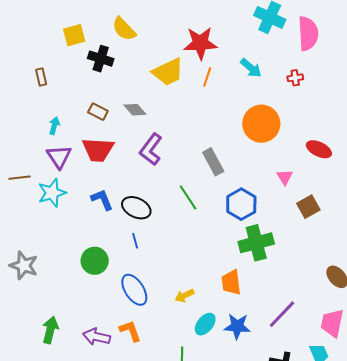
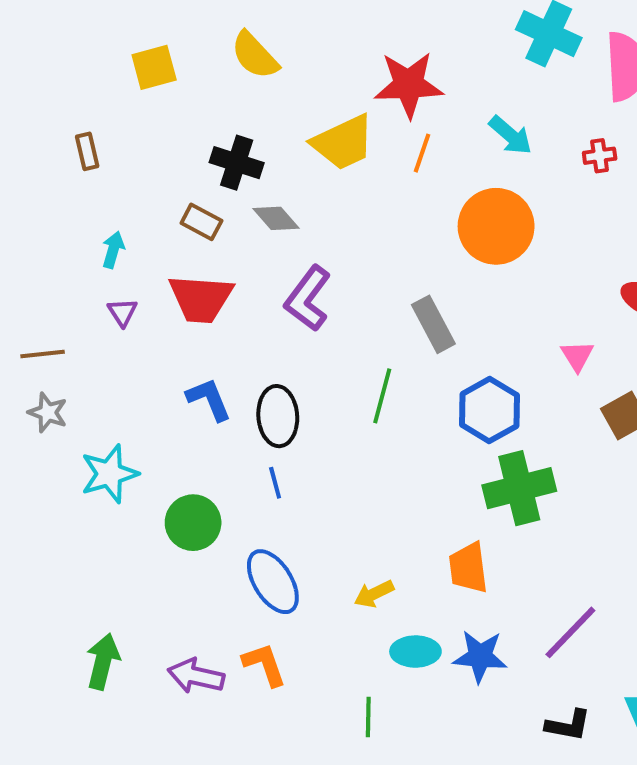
black cross: (101, 59) -> (237, 163), moved
orange circle: (261, 124) -> (496, 226), moved
purple triangle: (59, 157) -> (122, 312), size x0.6
cyan star: (52, 193) -> (109, 474), moved
green line: (188, 197) -> (382, 396), turned 48
black ellipse: (136, 208) -> (278, 416), turned 60
gray star: (24, 265) -> (48, 412), moved, size x0.7
cyan ellipse: (205, 324) -> (415, 652), turned 50

